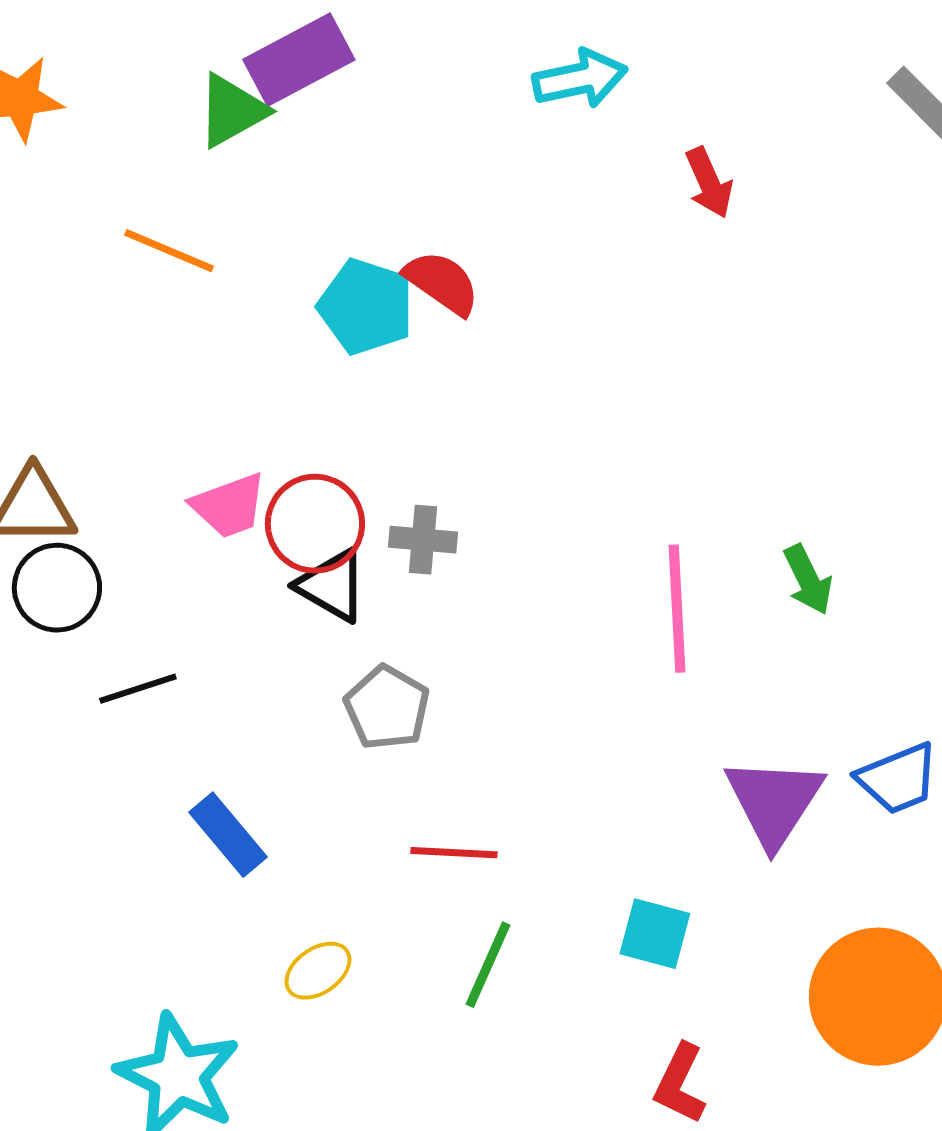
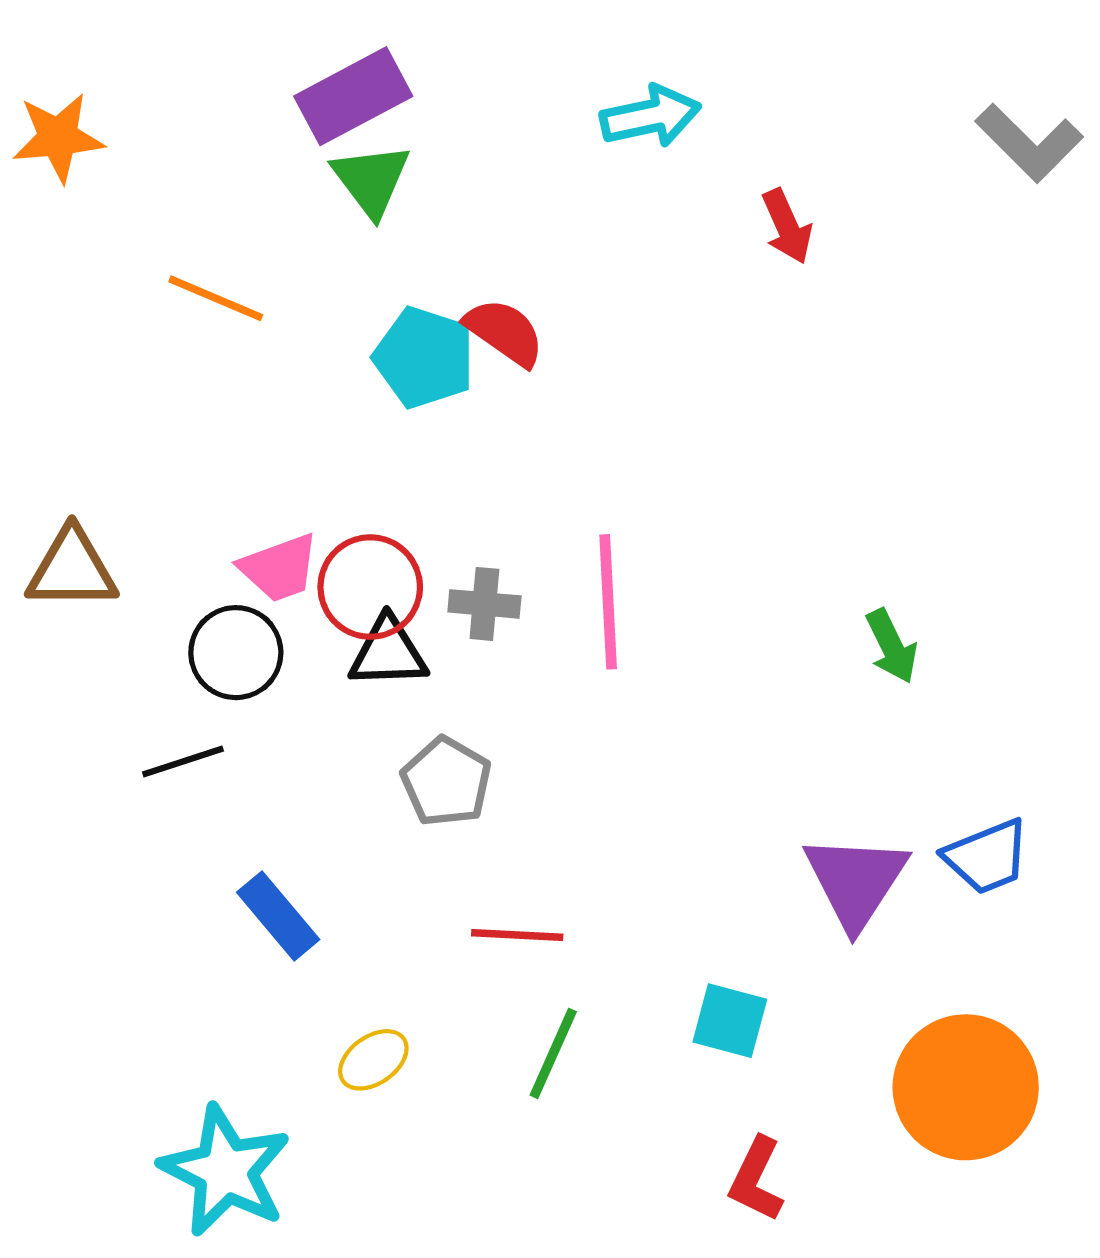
green triangle: (232, 111) -> (371, 180), moved, turned -38
black triangle: (332, 586) -> (388, 653), turned -32
black circle: (57, 588) -> (236, 653), moved
pink line: (677, 609) -> (608, 602), moved

